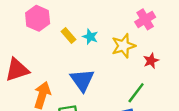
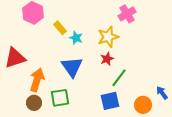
cyan star: (90, 37) -> (76, 38), moved
red star: (151, 61) -> (107, 59), moved

